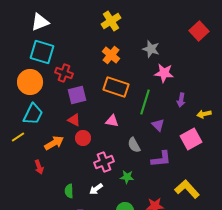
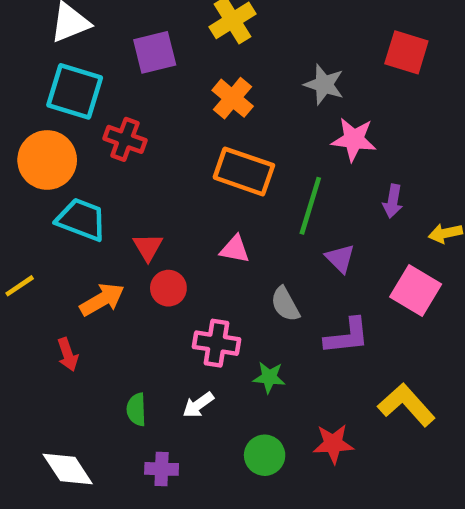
red square: (199, 31) -> (406, 52), moved, turned -30
purple square: (77, 95) -> (155, 52), moved
cyan trapezoid: (33, 114) -> (81, 219), moved, turned -95
red triangle: (74, 120) -> (148, 247), turned 32
pink square: (191, 139) -> (416, 290), turned -30
pink cross: (104, 162) -> (217, 343), turned 30

